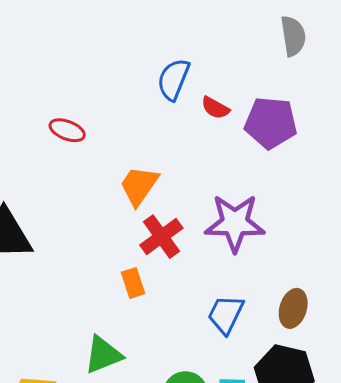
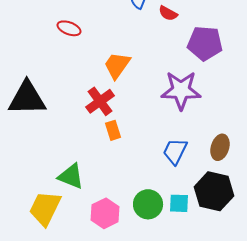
purple pentagon: (271, 123) -> (205, 43), moved
red cross: (161, 237) -> (100, 101), moved
green triangle: (103, 355) -> (71, 176), moved, turned 44

